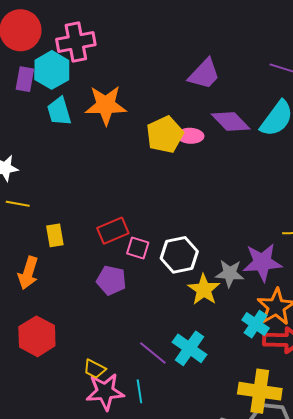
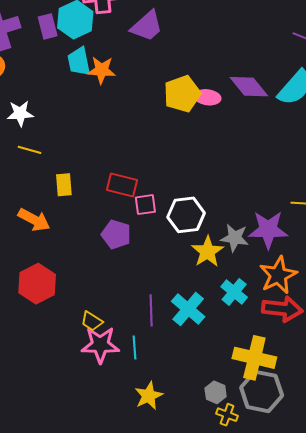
purple trapezoid: (204, 74) -> (147, 26), moved
purple rectangle: (25, 79) -> (48, 26), turned -30
orange star: (106, 105) -> (102, 70), moved, size x0.7
red rectangle: (113, 231) -> (122, 185), turned 32
pink square: (138, 248) -> (145, 205), turned -30
orange arrow: (28, 273) -> (34, 220), turned -84
cyan cross: (256, 324) -> (234, 292), moved
purple line: (153, 353) -> (151, 310), turned 44

